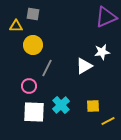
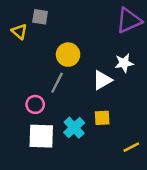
yellow triangle: (16, 26) -> (19, 31), turned 40
yellow circle: (33, 45) -> (68, 55), moved
yellow square: (93, 106) -> (102, 118), moved

